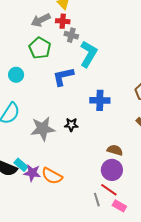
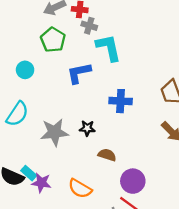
cyan L-shape: (89, 54) -> (109, 48), turned -44
brown semicircle: (115, 150) -> (107, 155), moved
orange semicircle: (52, 176) -> (80, 189), moved

